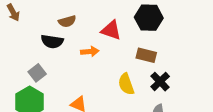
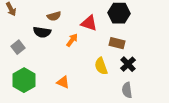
orange arrow: (90, 51) -> (72, 40), turned -48
gray square: (37, 73) -> (18, 47), moved

